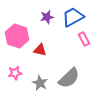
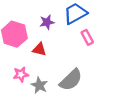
purple star: (47, 17) -> (47, 22), moved
pink star: (15, 73) -> (21, 74), moved

